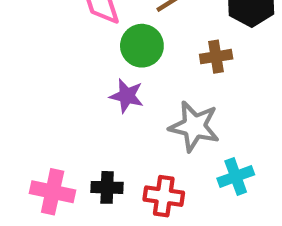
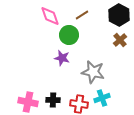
brown cross: (216, 57) -> (120, 40), moved, turned -32
cyan cross: (236, 177) -> (102, 98), moved

